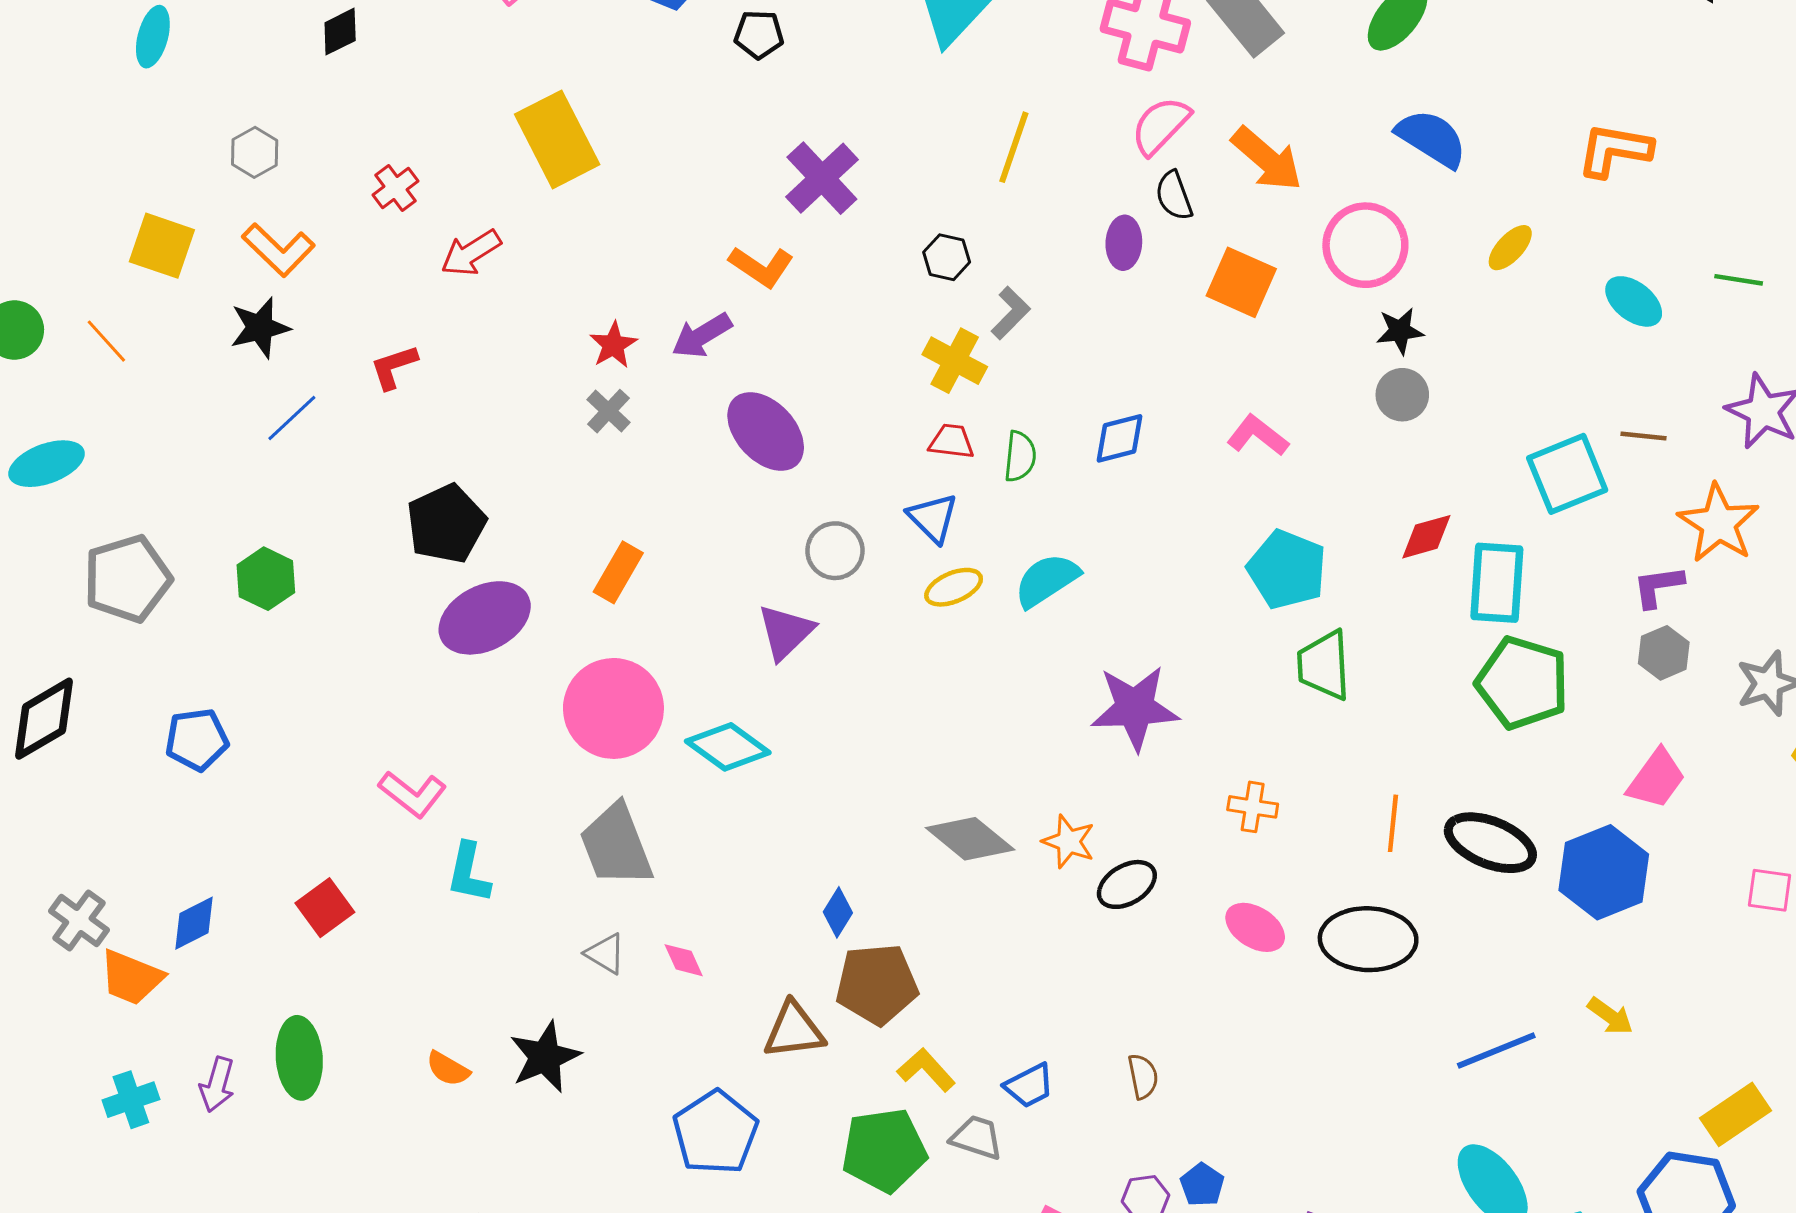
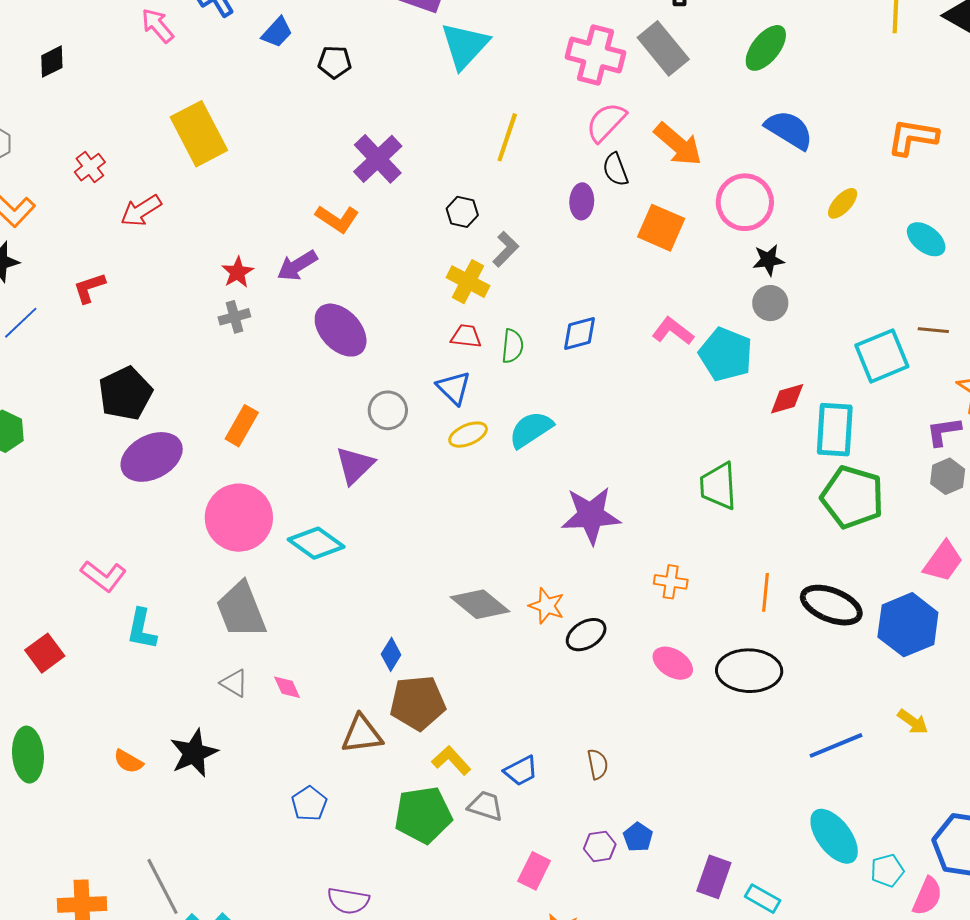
gray cross: (609, 411) -> (234, 317), turned 32
cyan pentagon: (1287, 569) -> (726, 354), moved
blue pentagon: (715, 1133) -> (309, 804), size x0.6

